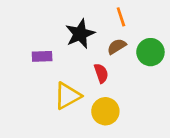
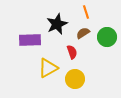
purple rectangle: (42, 56) -> (30, 40), size x1.5

